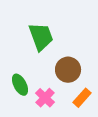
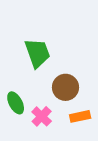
orange rectangle: (82, 98) -> (80, 116), turned 36

